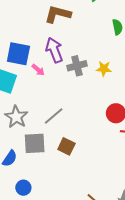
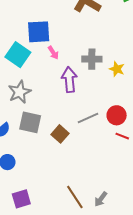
purple arrow: (54, 50) -> (69, 80), moved
blue square: (18, 54) -> (39, 32), turned -30
gray line: (54, 116) -> (88, 118), moved

